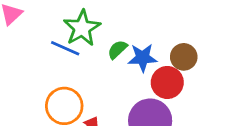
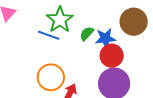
brown circle: (184, 57) -> (134, 22), moved, size x1.4
red circle: (167, 82) -> (112, 56), moved

